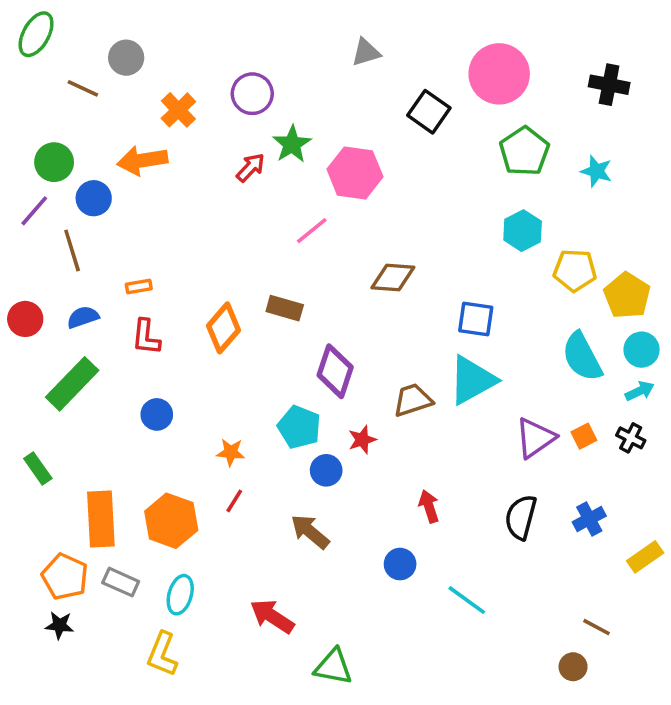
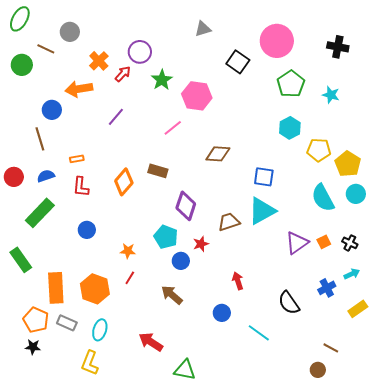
green circle: (54, 162) -> (22, 65), moved
red arrow: (250, 168) -> (123, 74), moved
purple line: (34, 211) -> (116, 117), moved
cyan arrow: (640, 391) -> (352, 274), moved
green rectangle: (38, 469) -> (21, 260), size x1.4
black semicircle: (521, 517) -> (289, 303), moved, turned -50

